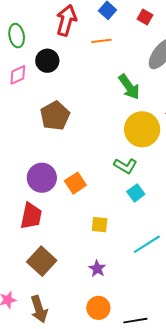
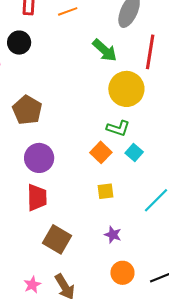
brown pentagon: (55, 116) -> (27, 110), moved
orange square: (75, 183) -> (101, 152), moved

